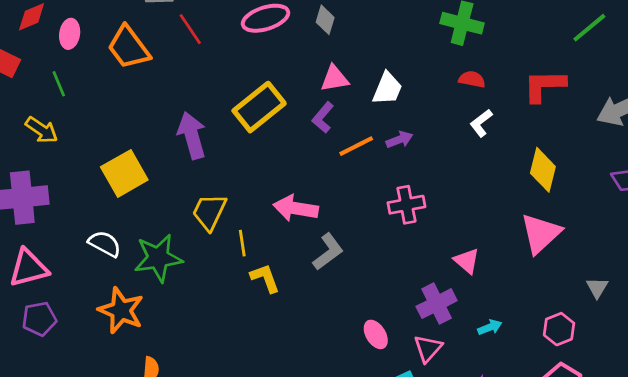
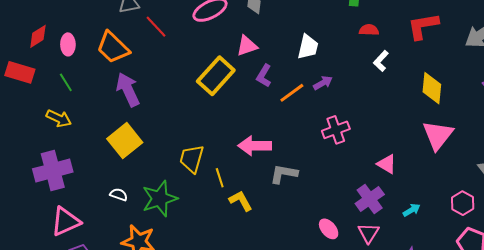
pink triangle: (335, 79) -> (247, 46), moved
purple arrow: (192, 136) -> (128, 90), moved
white semicircle: (105, 244) -> (119, 195), size x0.7
gray L-shape: (328, 252) -> (284, 174), turned -124

